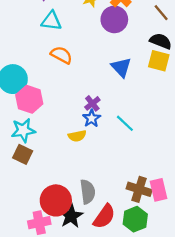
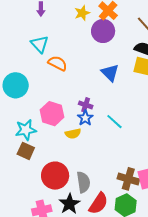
cyan triangle: (51, 21) -> (40, 44), moved, turned 42
pink hexagon: (29, 99) -> (52, 114), moved
purple cross: (92, 103) -> (86, 105), turned -32
red circle: (56, 200) -> (55, 176), moved

